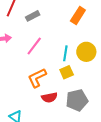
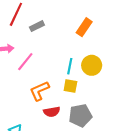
pink line: (34, 46) -> (25, 62), moved
yellow square: (67, 72) -> (70, 86), turned 32

